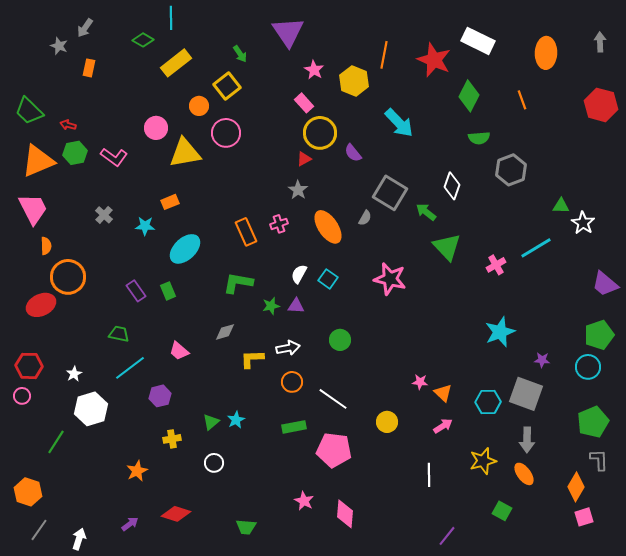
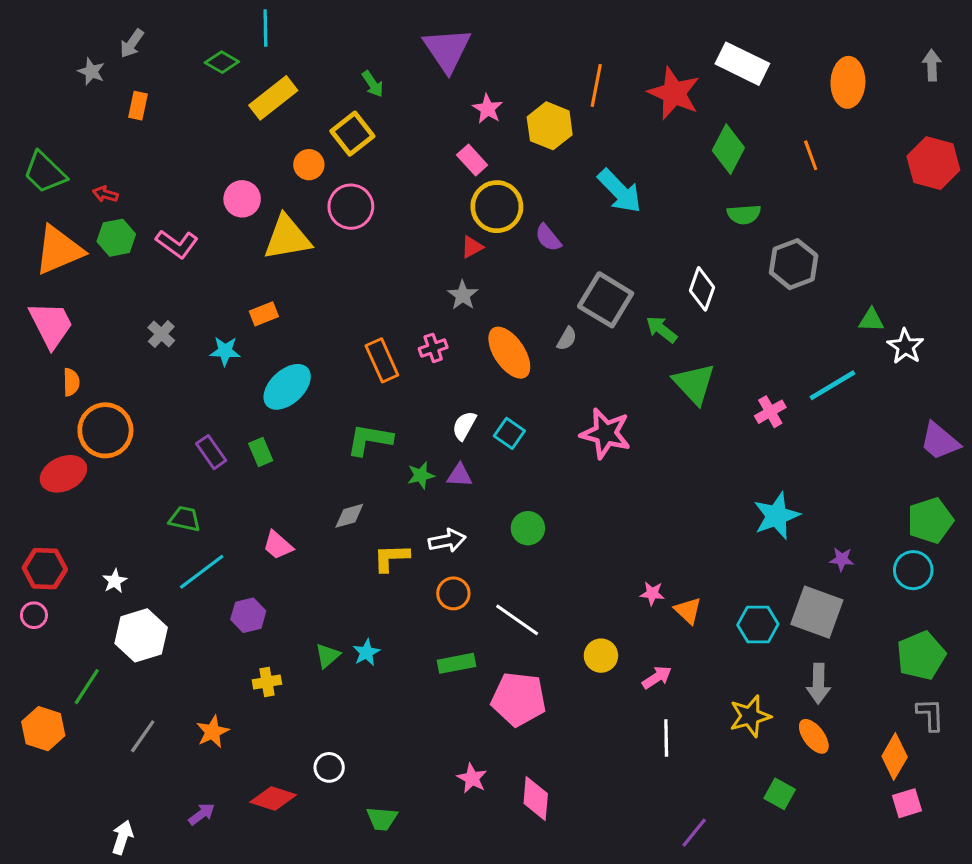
pink arrow: (443, 426) -> (657, 677), moved
white circle: (214, 463) -> (329, 767), moved
orange hexagon: (28, 492) -> (43, 729), moved
gray line: (39, 530) -> (143, 736), moved

